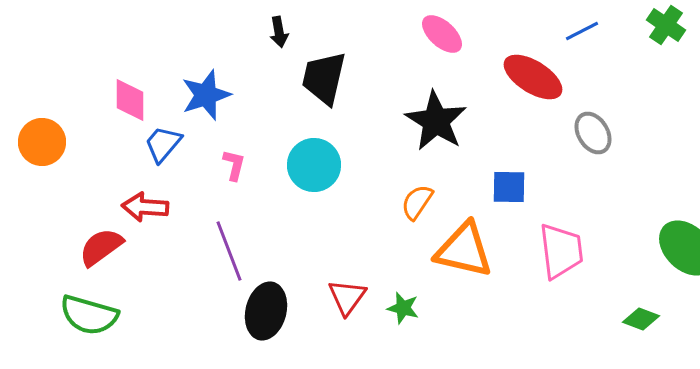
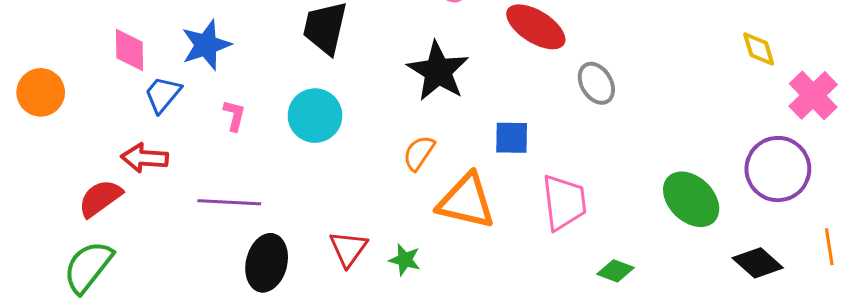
purple line: (229, 251) -> (229, 202), turned -66
green semicircle: (89, 315) -> (88, 267), turned 112
green diamond: (641, 319) -> (616, 271), moved

